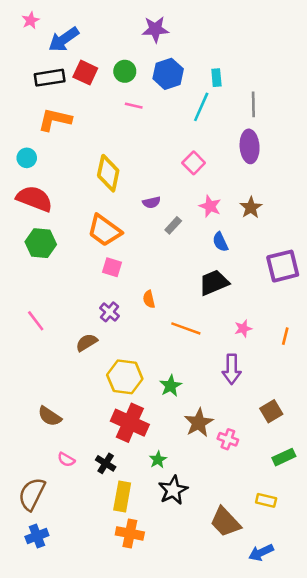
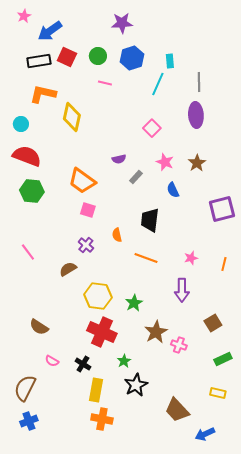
yellow diamond: (108, 173) -> (72, 117), moved
black trapezoid: (214, 283) -> (150, 220), moved, turned -60
yellow rectangle: (266, 500) -> (218, 393), moved

